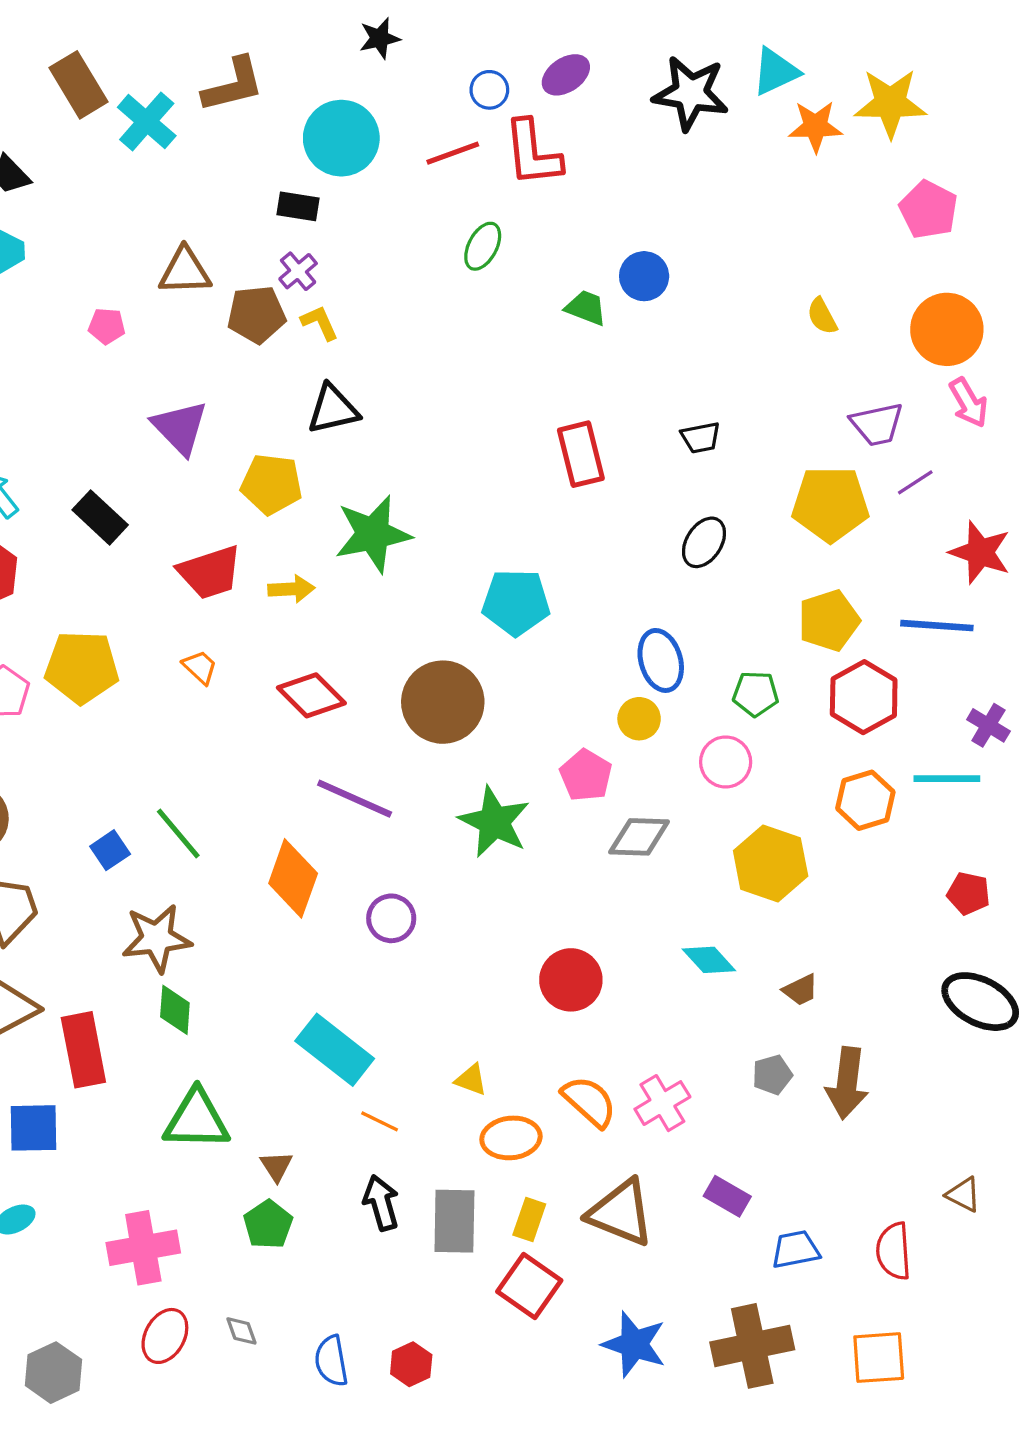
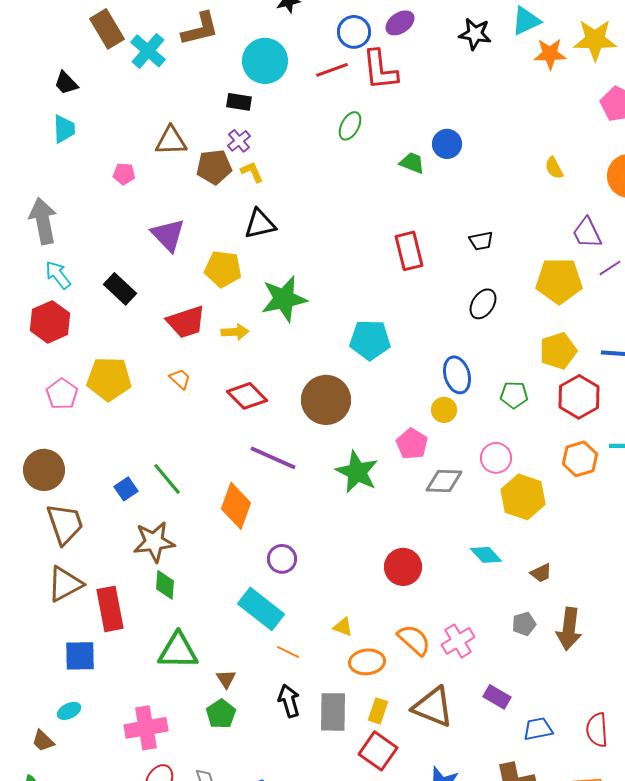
blue circle: (489, 90) -> (354, 32), size x1.4
black star: (691, 93) -> (475, 34), size x0.7
purple trapezoid: (877, 424) -> (587, 233), turned 76
pink circle: (726, 762) -> (496, 458), moved
purple circle: (391, 918) -> (282, 559), moved

